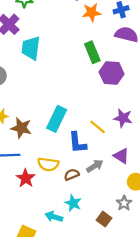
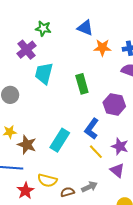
green rectangle: (92, 52) -> (82, 84), moved
blue L-shape: (77, 143) -> (92, 129), moved, turned 35
purple triangle: (121, 156) -> (117, 170), moved

